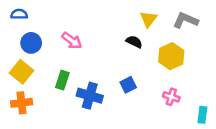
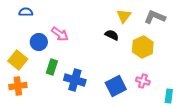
blue semicircle: (19, 14) -> (26, 12), moved
blue circle: (31, 43) -> (39, 42), moved
blue square: (128, 85) -> (116, 86), moved, size x1.5

